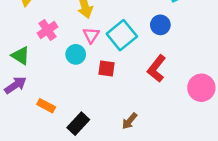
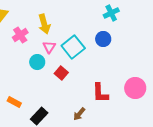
pink cross: (47, 30) -> (20, 35), moved
red square: (106, 68) -> (61, 73), turned 32
red L-shape: (156, 68) -> (100, 93), moved, turned -40

